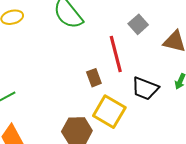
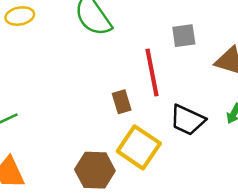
gray square: (138, 24) -> (184, 36), turned 30

